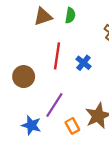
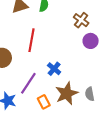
blue cross: (83, 63) -> (54, 69), moved

